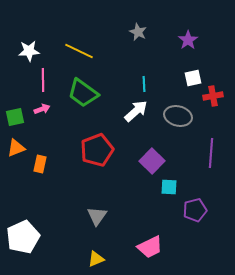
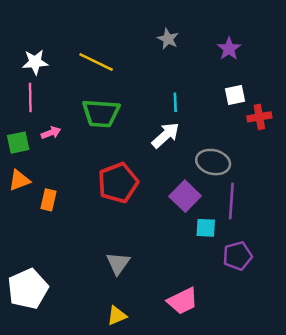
pink line: (43, 80) -> (30, 97), moved
green trapezoid: (83, 93) -> (101, 113), turned -32
gray ellipse: (178, 116) -> (213, 162), moved
purple line: (211, 153) -> (231, 201), moved

